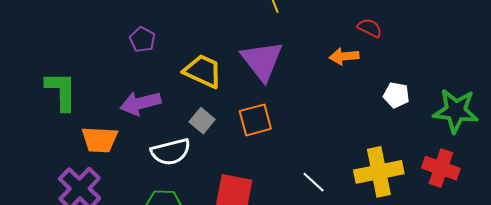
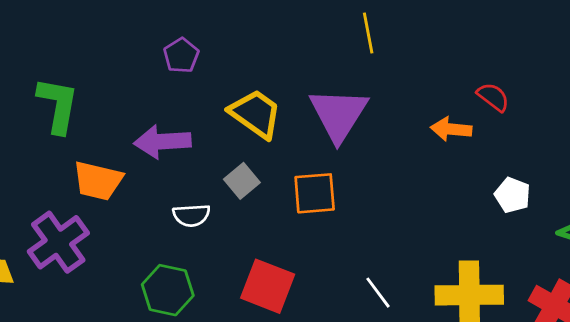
white semicircle: (171, 152) -> (191, 215), size x0.7

